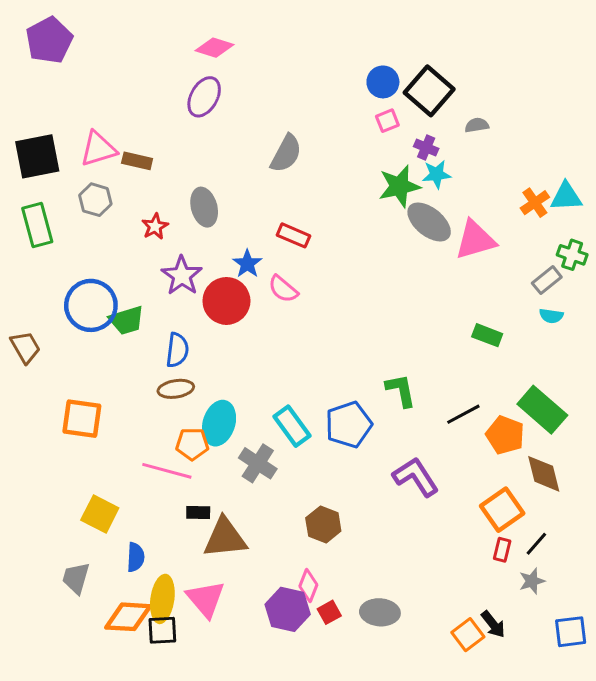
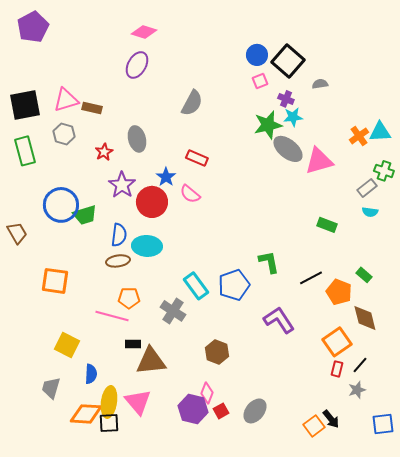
green rectangle: (542, 410) -> (364, 275), size x0.5
cyan ellipse: (219, 423) -> (147, 246), moved, turned 76
gray ellipse: (380, 612) -> (255, 411), turned -55

